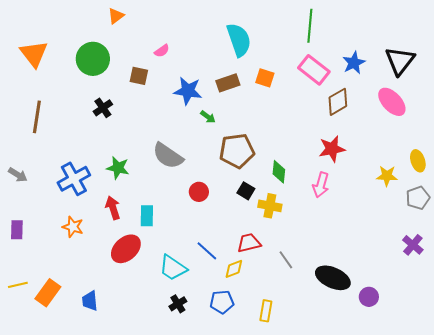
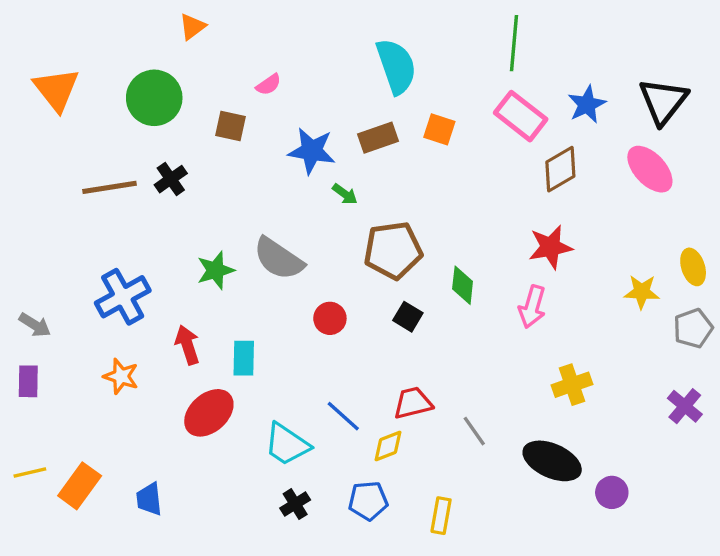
brown line: (37, 117) -> (109, 187), moved, turned 72
green star: (118, 168) -> (216, 270), moved, turned -30
gray arrow: (18, 175) -> (35, 325), moved
yellow cross: (270, 206) -> (572, 385), moved, turned -30

